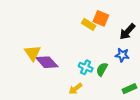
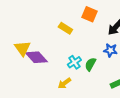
yellow rectangle: (89, 24) -> (65, 28), moved
cyan cross: (86, 67) -> (74, 62), turned 32

